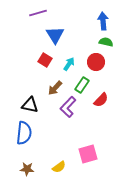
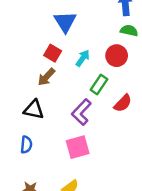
brown arrow: (55, 88) -> (46, 77), moved
blue semicircle: (24, 133) -> (26, 145), size x0.6
pink square: (88, 154) -> (78, 147), moved

